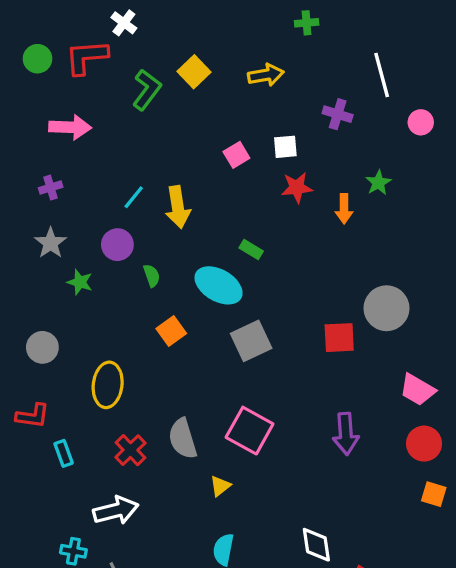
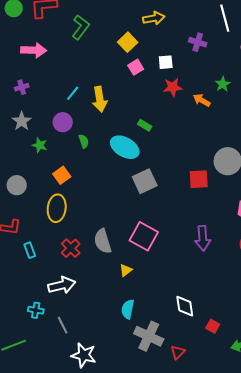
yellow square: (194, 72) -> (128, 42), moved
orange arrow: (344, 209) -> (202, 100), turned 120
orange square: (171, 331) -> (62, 175), moved

